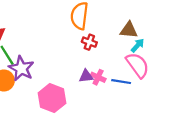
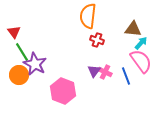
purple triangle: (86, 76) -> (94, 71), turned -48
blue line: (121, 82) -> (126, 76), turned 60

